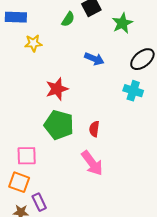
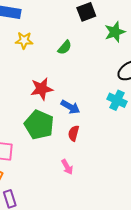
green semicircle: (68, 19) -> (65, 47), moved
blue arrow: (94, 59) -> (70, 107), moved
pink arrow: (92, 163) -> (67, 167), size x0.6

